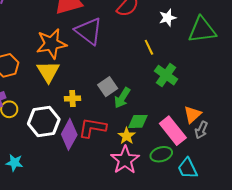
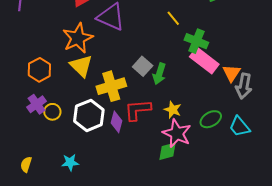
yellow cross: (73, 99) -> (111, 86), size x1.8
green diamond: (138, 121) -> (168, 151), moved
gray arrow: (201, 130) -> (244, 86), size x1.4
pink rectangle: (173, 131) -> (204, 61), moved
purple diamond: (69, 134) -> (117, 122), size x0.7

